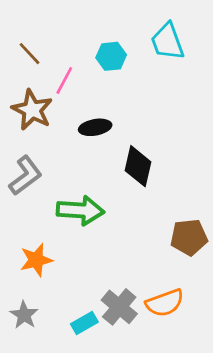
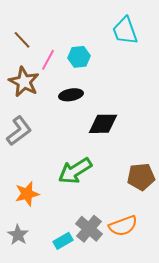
cyan hexagon: (111, 56) -> (79, 57), moved
black diamond: (138, 166) -> (103, 124), turned 76
green arrow: (80, 210) -> (75, 171), moved, turned 144

